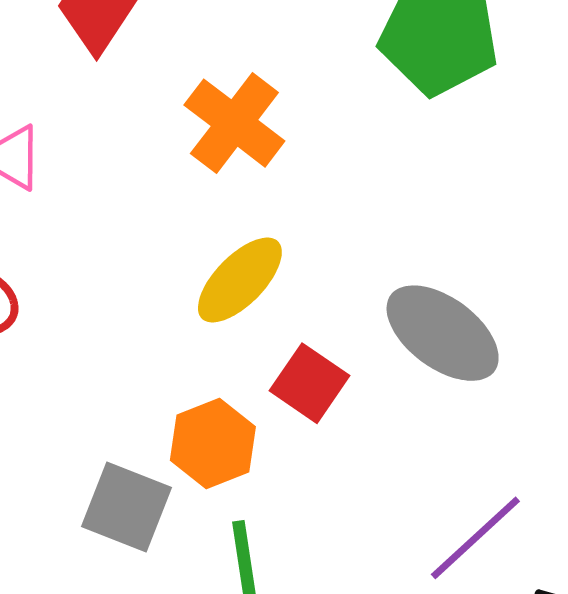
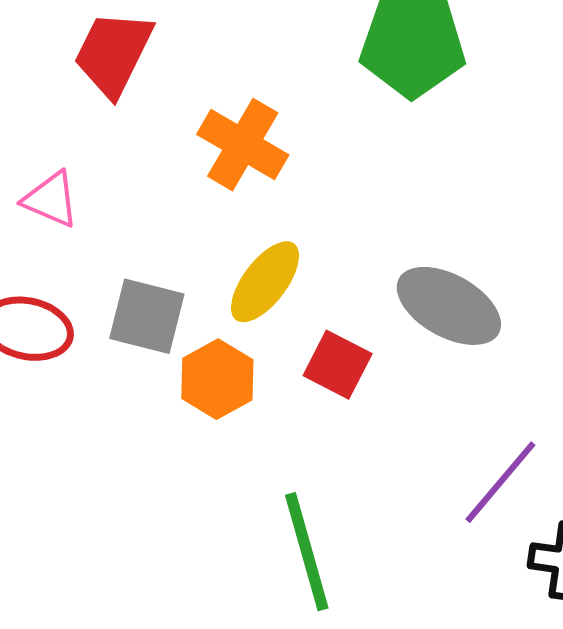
orange hexagon: (213, 444) -> (217, 379), moved
gray square: (126, 507) -> (147, 316), moved

